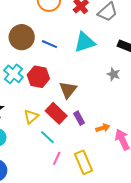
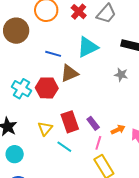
brown circle: (22, 37) -> (16, 31), moved
brown triangle: (68, 90) -> (69, 73), moved, turned 36
red rectangle: (56, 113) -> (70, 122), turned 35
pink line: (57, 158) -> (98, 143), moved

